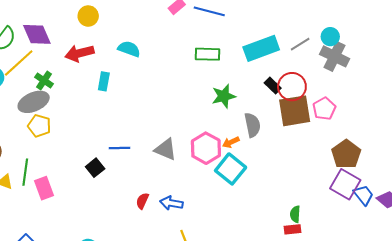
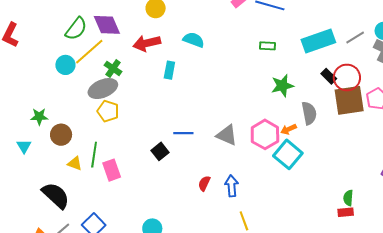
green rectangle: (207, 54) -> (268, 46), size x0.7
blue arrow: (171, 203) -> (232, 186), turned 75

